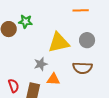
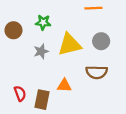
green star: (25, 22) -> (43, 22), moved
gray star: (41, 64) -> (41, 51), moved

